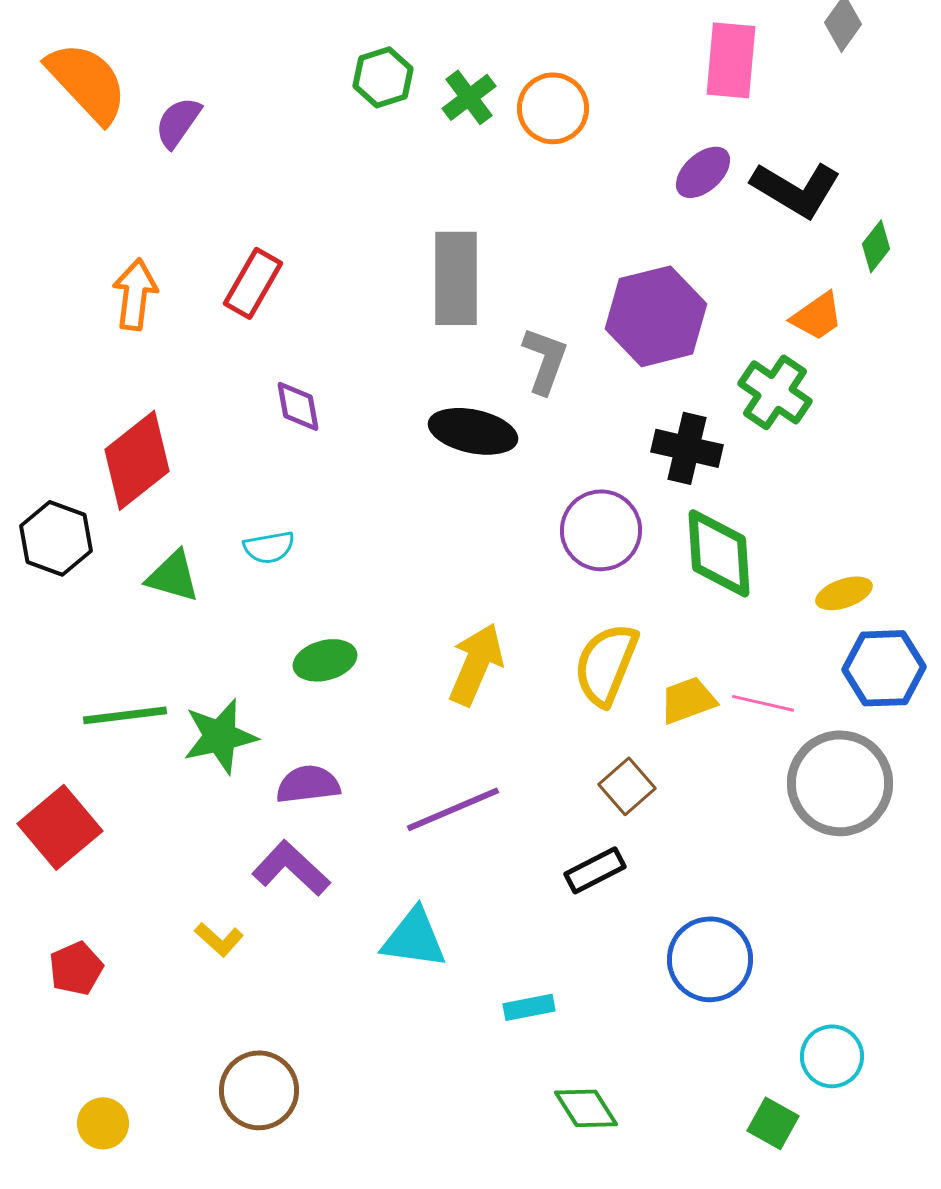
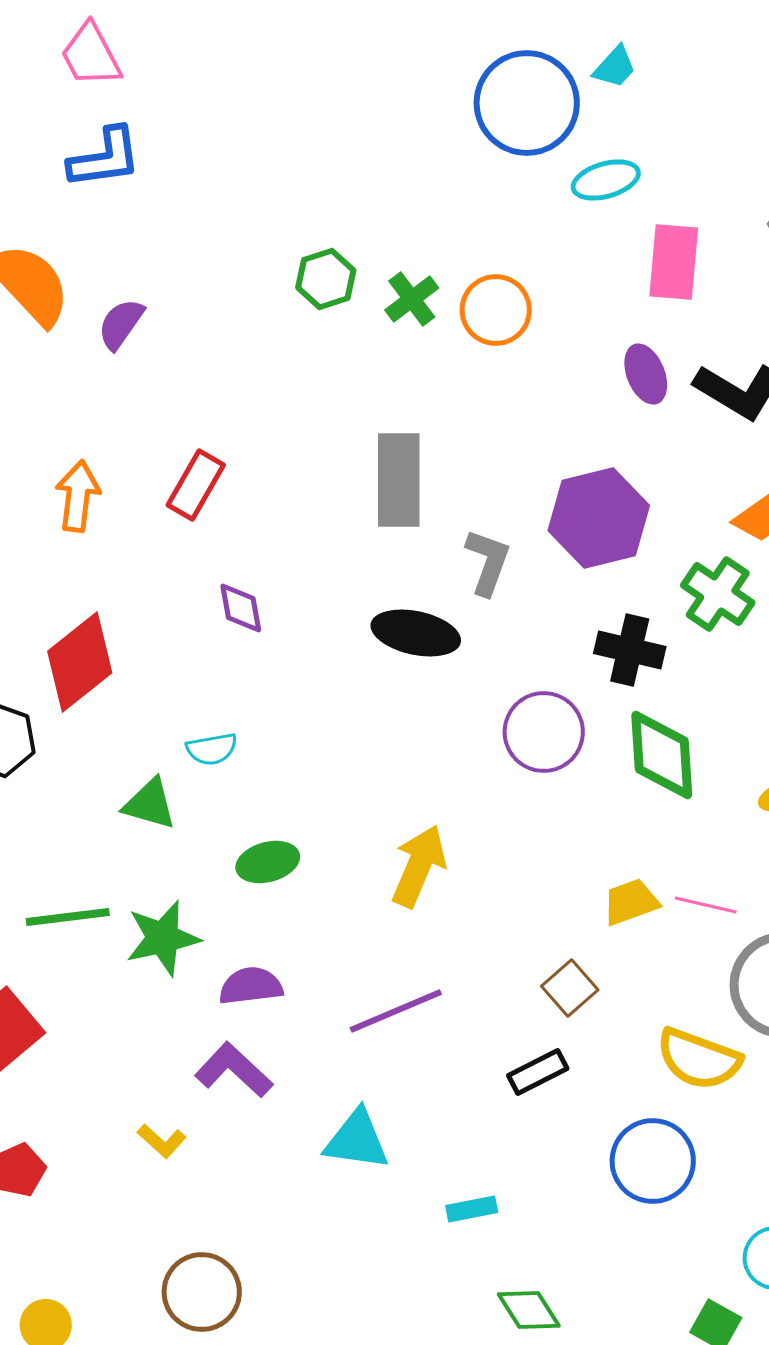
purple ellipse: (703, 172) -> (646, 374), turned -70
green triangle: (173, 576) -> (150, 804), moved
yellow semicircle: (606, 664) -> (699, 1059), moved, turned -92

